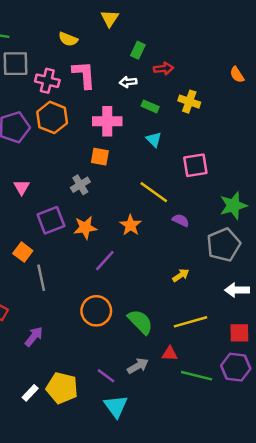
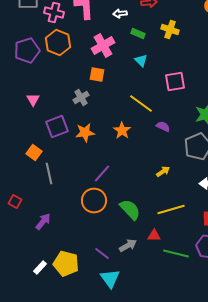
pink cross: (107, 121) -> (103, 46), turned -30
purple line: (105, 261) -> (102, 174), moved

